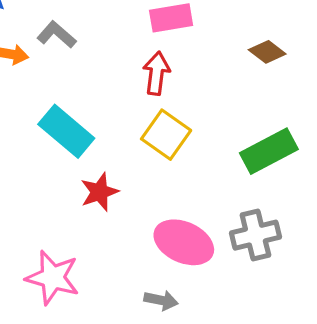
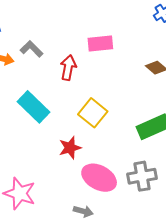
red arrow: (156, 73) -> (68, 68), moved
red star: (99, 192) -> (70, 148), moved

